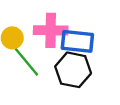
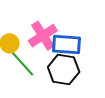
pink cross: (51, 30) -> (43, 36), turned -32

